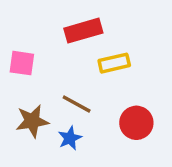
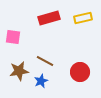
yellow rectangle: (114, 63) -> (83, 18), moved

